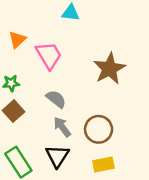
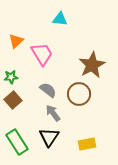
brown circle: (99, 129) -> (79, 94), moved

